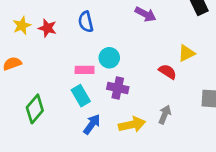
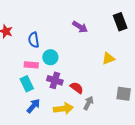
blue semicircle: (86, 22) -> (34, 40), moved
red semicircle: (168, 72) -> (77, 88), moved

